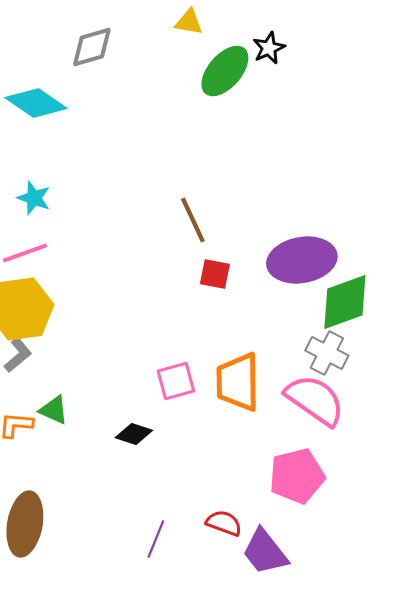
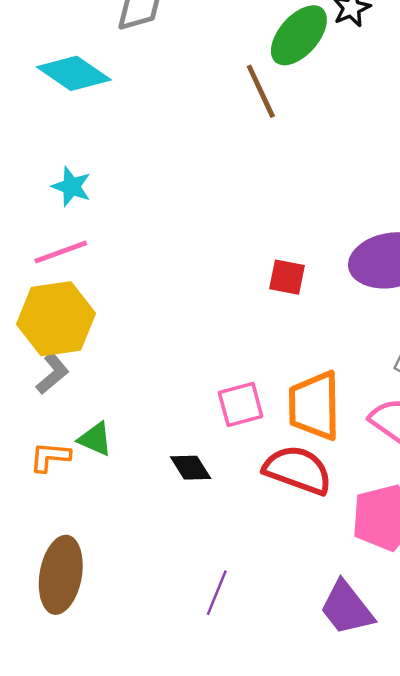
brown line: (193, 220) -> (261, 91), moved
black diamond: (134, 434) -> (191, 468), turned 39
red semicircle: (224, 523) -> (298, 470), moved, size x1.6

